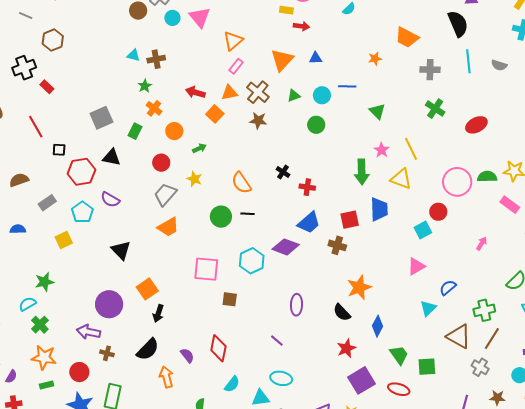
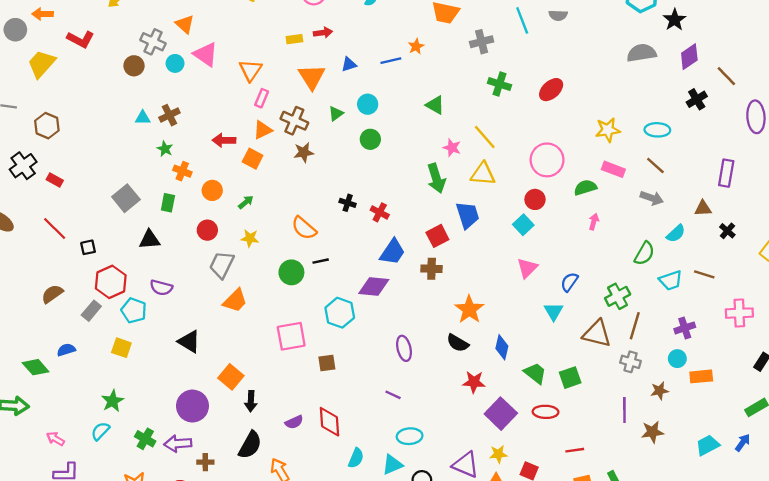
yellow rectangle: (286, 10) -> (294, 39), moved
blue line: (347, 86) -> (391, 61), moved
red hexagon: (81, 172) -> (111, 282), moved
green semicircle: (487, 177) -> (585, 187), moved
red cross: (307, 187) -> (380, 212), turned 35
yellow square: (64, 240) -> (121, 348), turned -30
green cross: (40, 325) -> (145, 439), moved
red star: (346, 348) -> (474, 382), turned -30
purple semicircle: (187, 355) -> (294, 422), moved, turned 119

